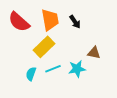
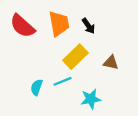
yellow rectangle: (44, 47) -> (75, 57), moved
cyan star: (77, 69) -> (91, 99), moved

